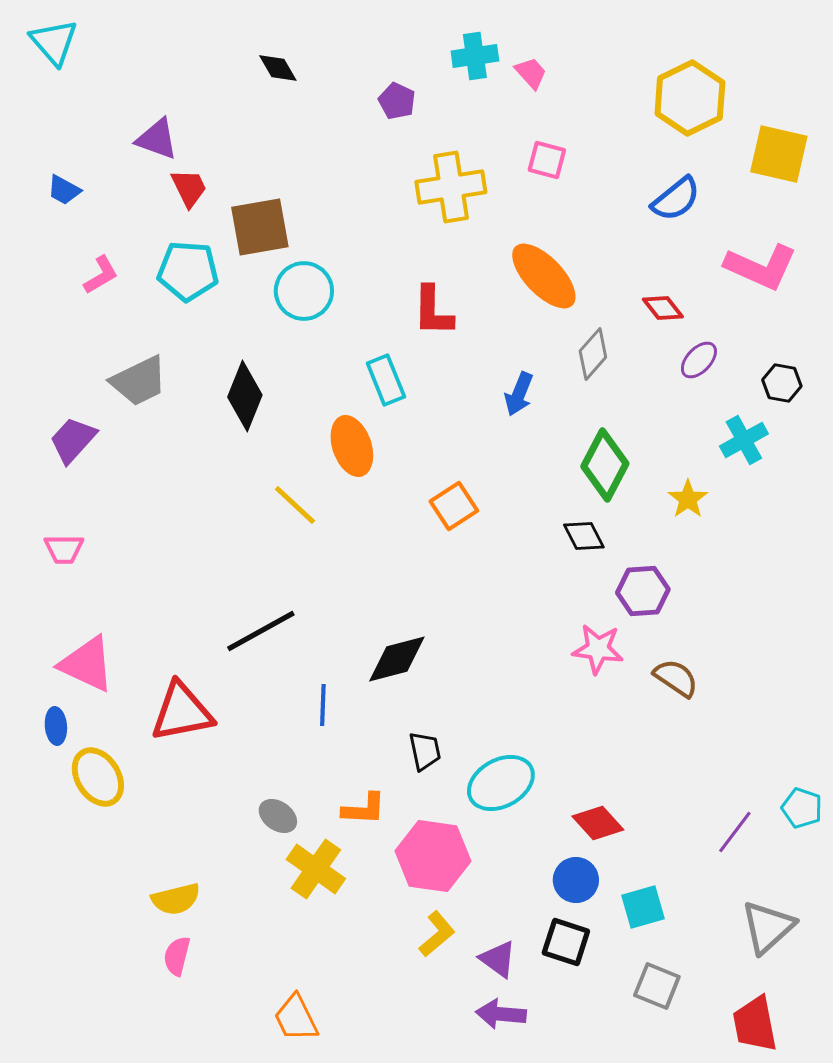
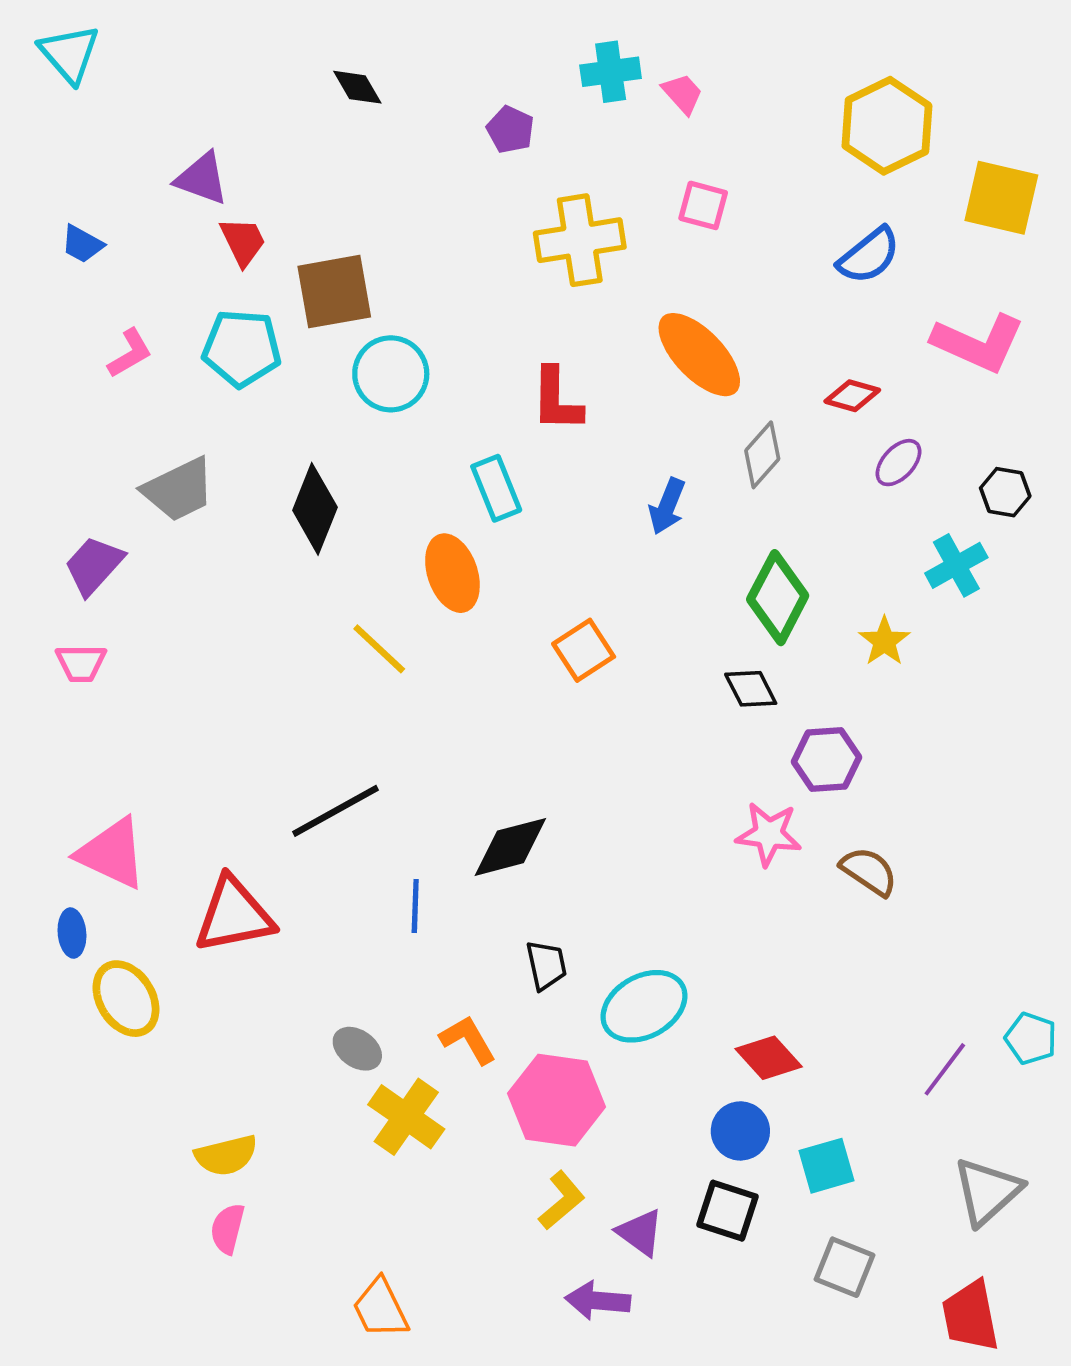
red diamond: (663, 308) -> (852, 396), turned -36
pink trapezoid: (64, 549) -> (81, 663), moved
orange L-shape: (364, 809) -> (468, 1040), turned -123
purple arrow: (501, 1014) -> (598, 1301), moved

